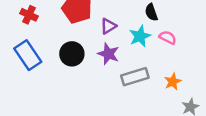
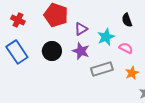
black semicircle: (151, 12) -> (127, 20), moved
pink semicircle: (168, 37) -> (126, 48), moved

